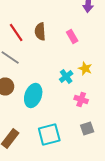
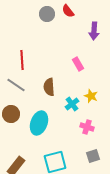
red line: (16, 32) -> (22, 60), turned 30
brown semicircle: (40, 32) -> (49, 87), moved

